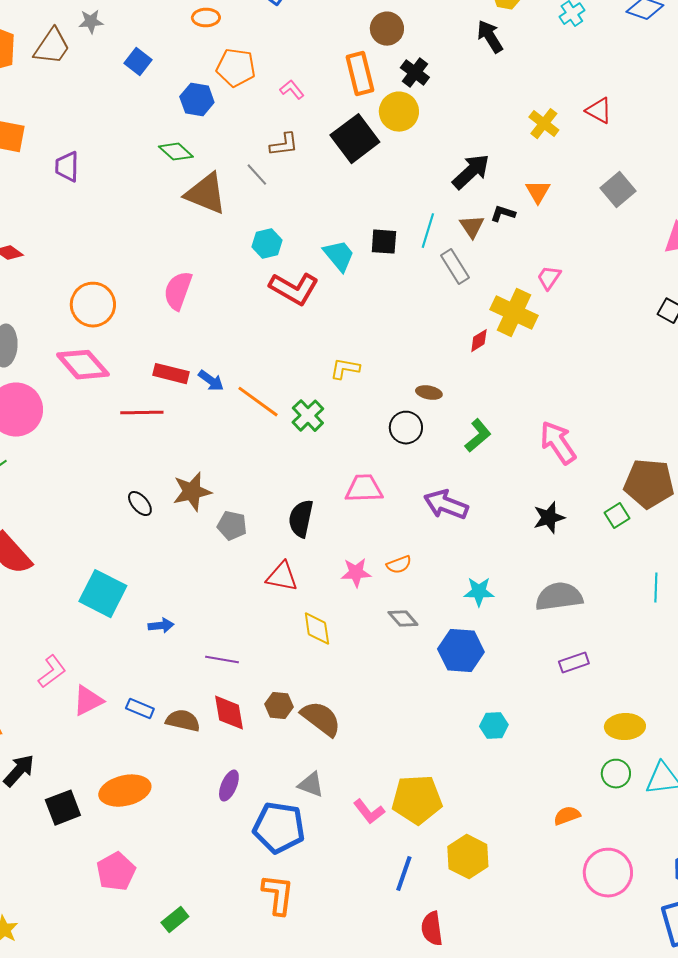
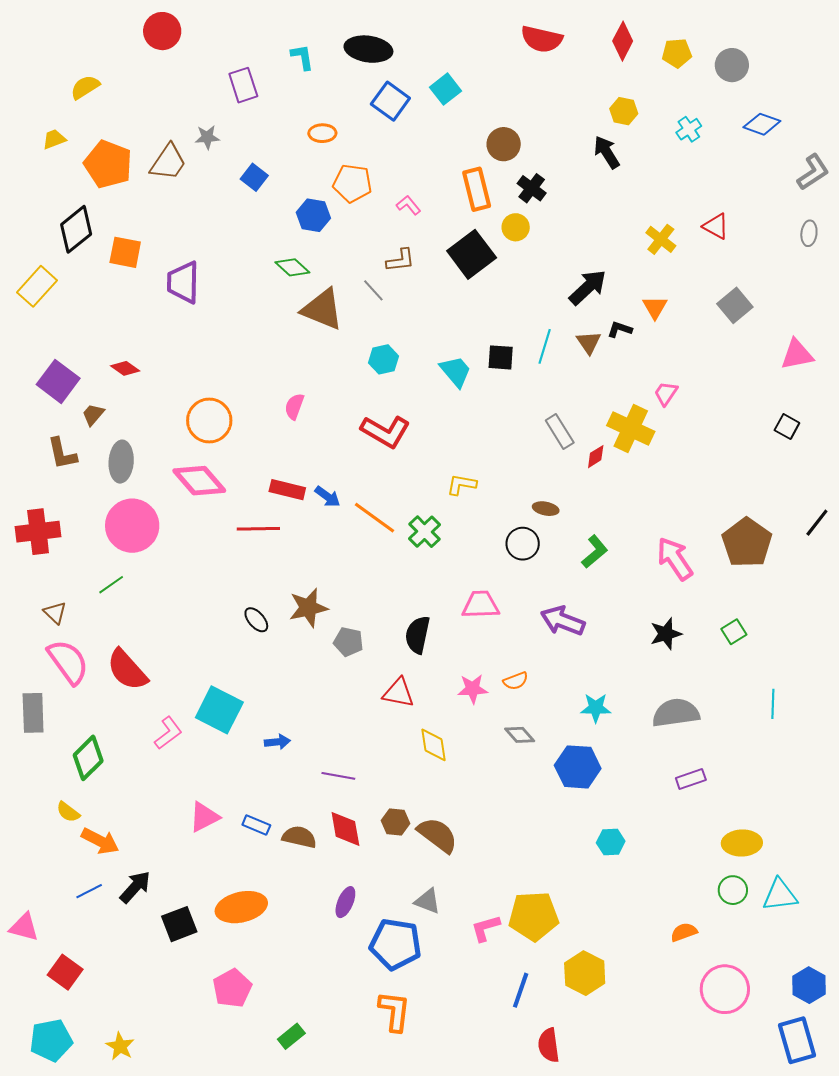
yellow circle: (399, 112) -> (516, 227), size x0.7
purple trapezoid: (67, 167) -> (183, 282), size x1.4
gray rectangle: (455, 267) -> (560, 432), moved
red L-shape: (294, 289) -> (385, 432), moved
pink semicircle: (178, 291) -> (294, 406), size x0.7
brown pentagon: (649, 484) -> (747, 543), moved, turned 30
pink L-shape: (52, 672) -> (168, 733), moved
pink L-shape: (369, 812) -> (486, 928), turned 112

